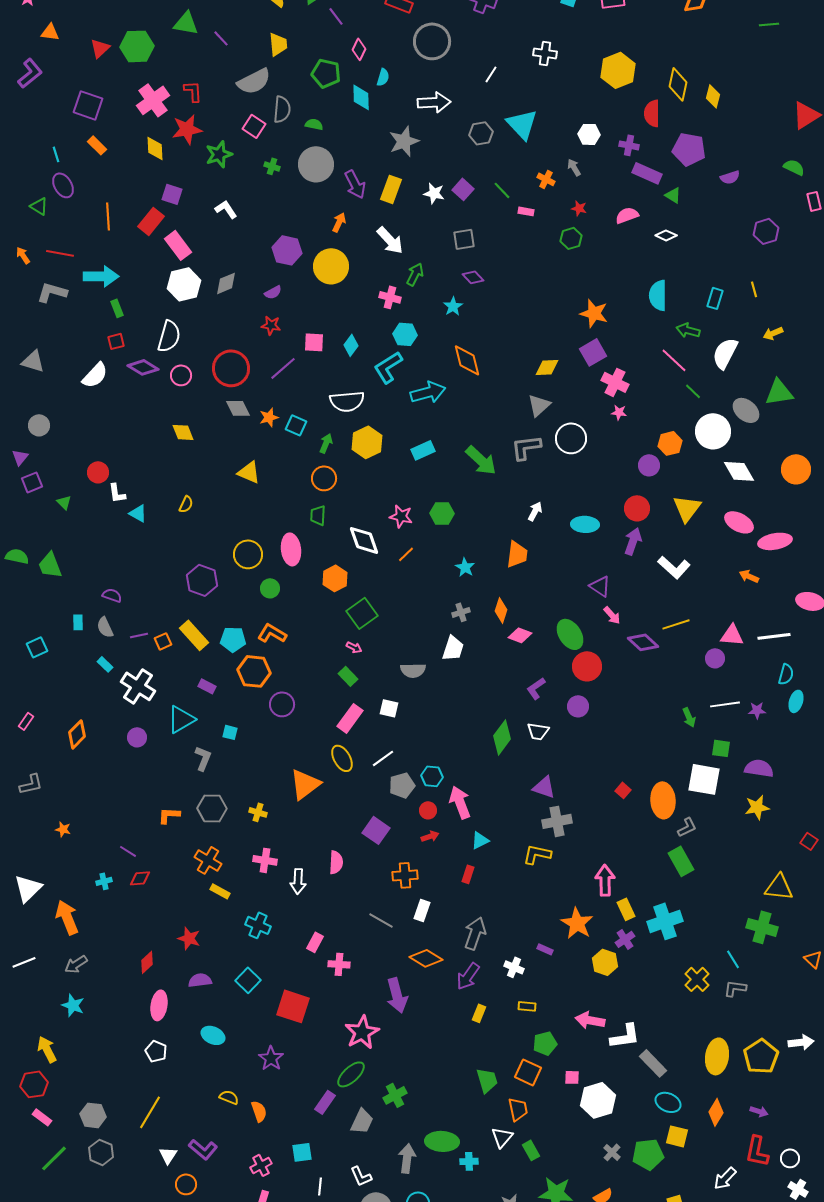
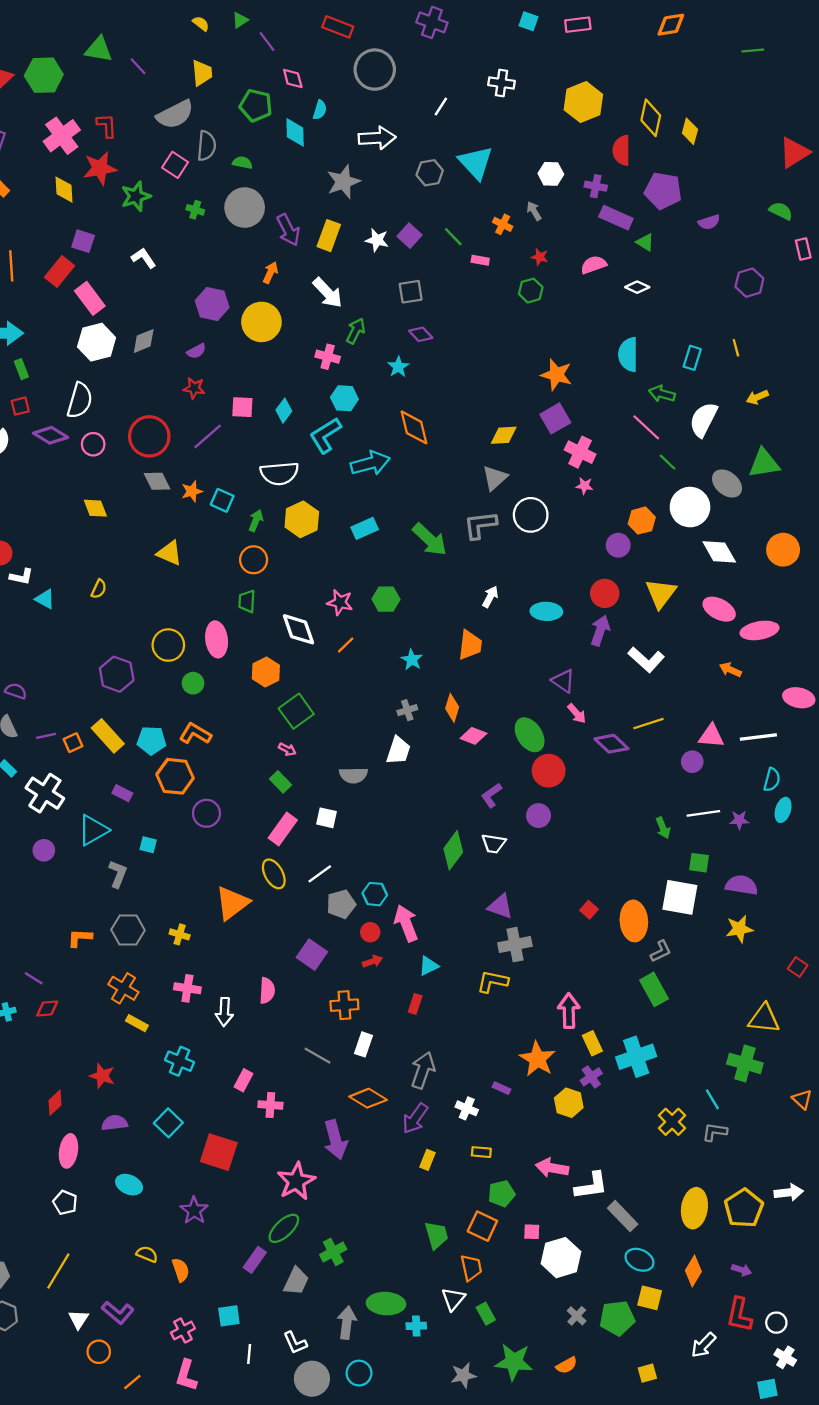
pink diamond: (359, 49) -> (293, 79), turned -40
white L-shape: (117, 493) -> (21, 577), turned -70

